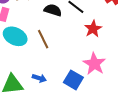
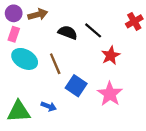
blue square: (73, 80) -> (76, 86), moved

